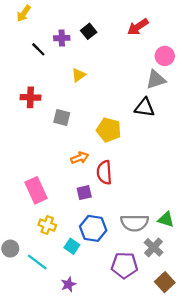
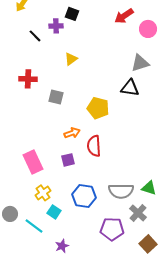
black square: (89, 31) -> (72, 14), moved, turned -32
pink circle: (165, 56) -> (148, 29), moved
purple square: (84, 193) -> (68, 160), moved
yellow cross: (47, 225) -> (43, 193), turned 35
cyan square: (72, 246) -> (54, 212), moved

